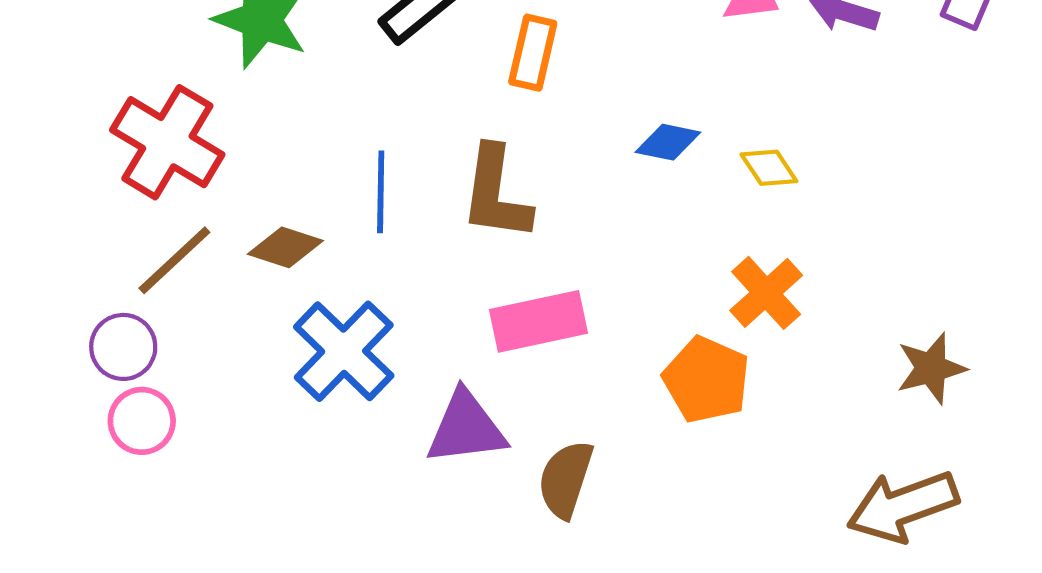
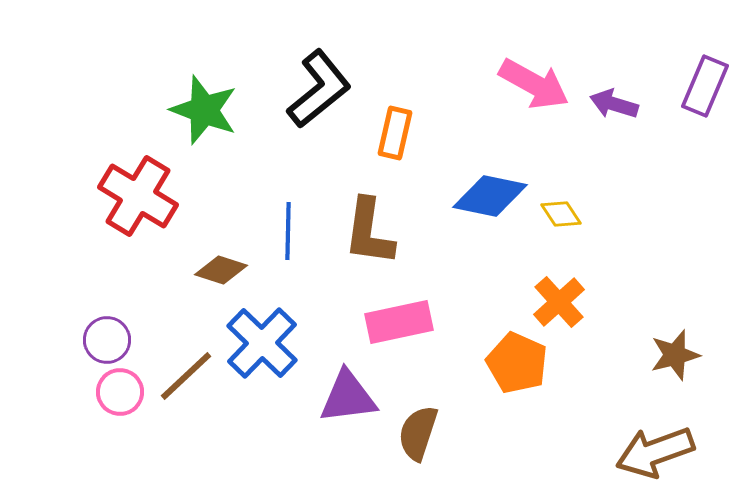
blue diamond: (668, 142) -> (490, 196), size x1.6
brown line: (174, 260) -> (186, 376), moved

